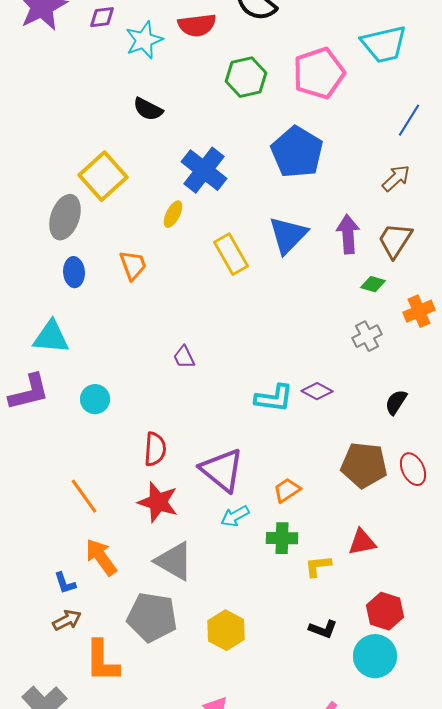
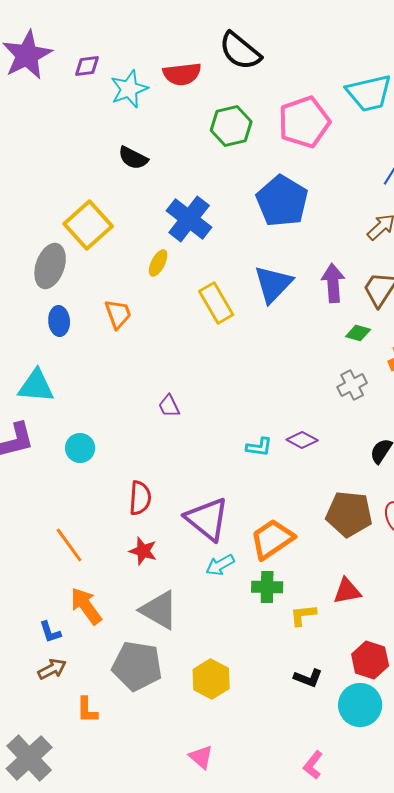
cyan L-shape: (274, 398) -> (259, 447), size x0.7
orange trapezoid: (287, 490) -> (272, 539), size x1.6
red star: (158, 502) -> (143, 551), size x0.7
orange L-shape: (102, 661) -> (87, 710), size x0.6

